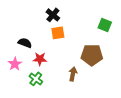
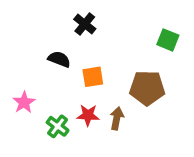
orange square: (58, 33) -> (93, 77), moved
black semicircle: (25, 43) -> (59, 59), moved
red star: (40, 59) -> (88, 115), moved

